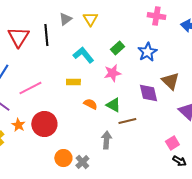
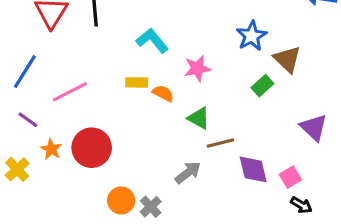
green rectangle: (117, 48) -> (262, 86), moved
brown triangle: (170, 81) -> (287, 59), moved
purple diamond: (148, 93) -> (253, 169), moved
orange semicircle: (90, 104) -> (163, 93), moved
gray arrow: (106, 140) -> (188, 173), turned 48

